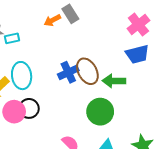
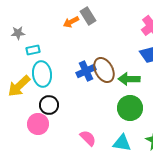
cyan rectangle: (12, 38) -> (33, 50), moved
pink circle: (14, 112) -> (38, 124), moved
green circle: (100, 112) -> (130, 108), moved

